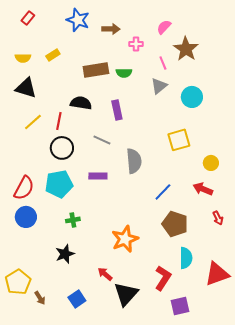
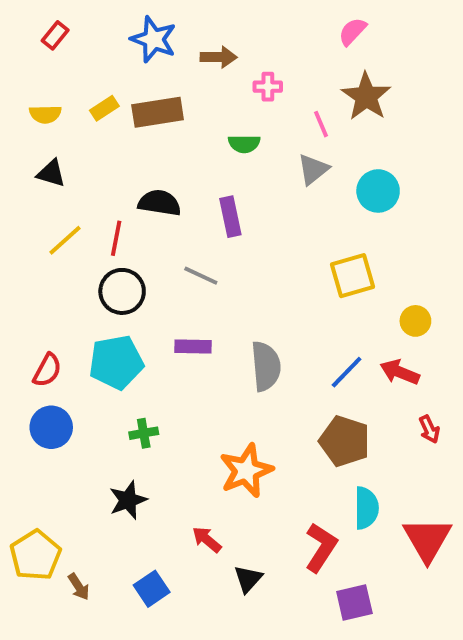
pink semicircle: (164, 27) -> (352, 32), moved
brown rectangle: (96, 70) -> (158, 112), moved
black triangle: (26, 88) -> (51, 173), size x0.7
gray semicircle: (134, 161) -> (266, 366), moved
red semicircle: (24, 188) -> (47, 370), size x0.7
blue line: (163, 192) -> (347, 372), moved
red triangle: (217, 274) -> (427, 540), turned -40
black triangle: (126, 294) -> (248, 579), size x0.6

